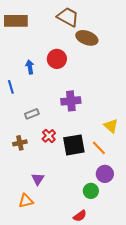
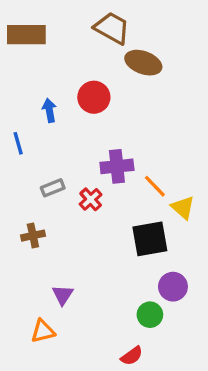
red cross: (49, 136) -> (91, 199), moved
black square: (74, 145) -> (150, 239), moved
orange line: (99, 148) -> (155, 186), moved

